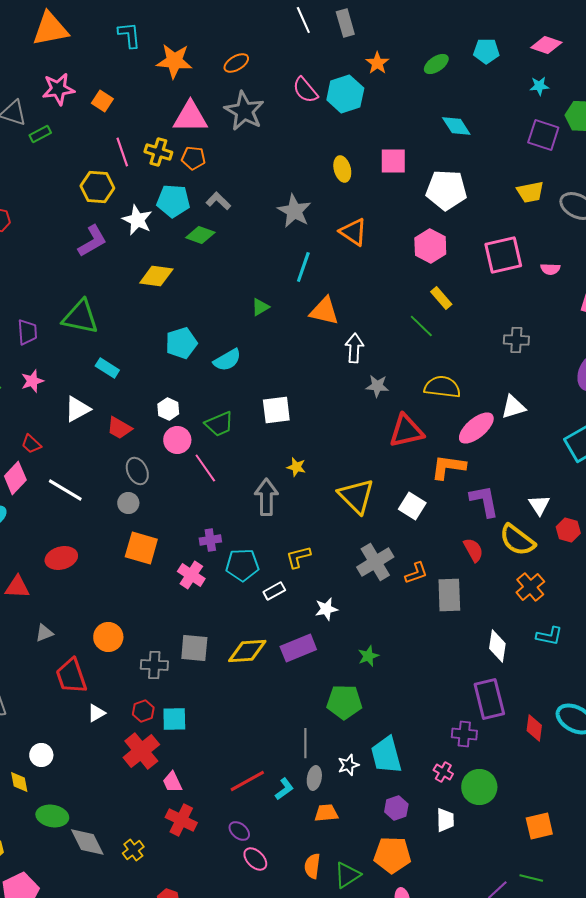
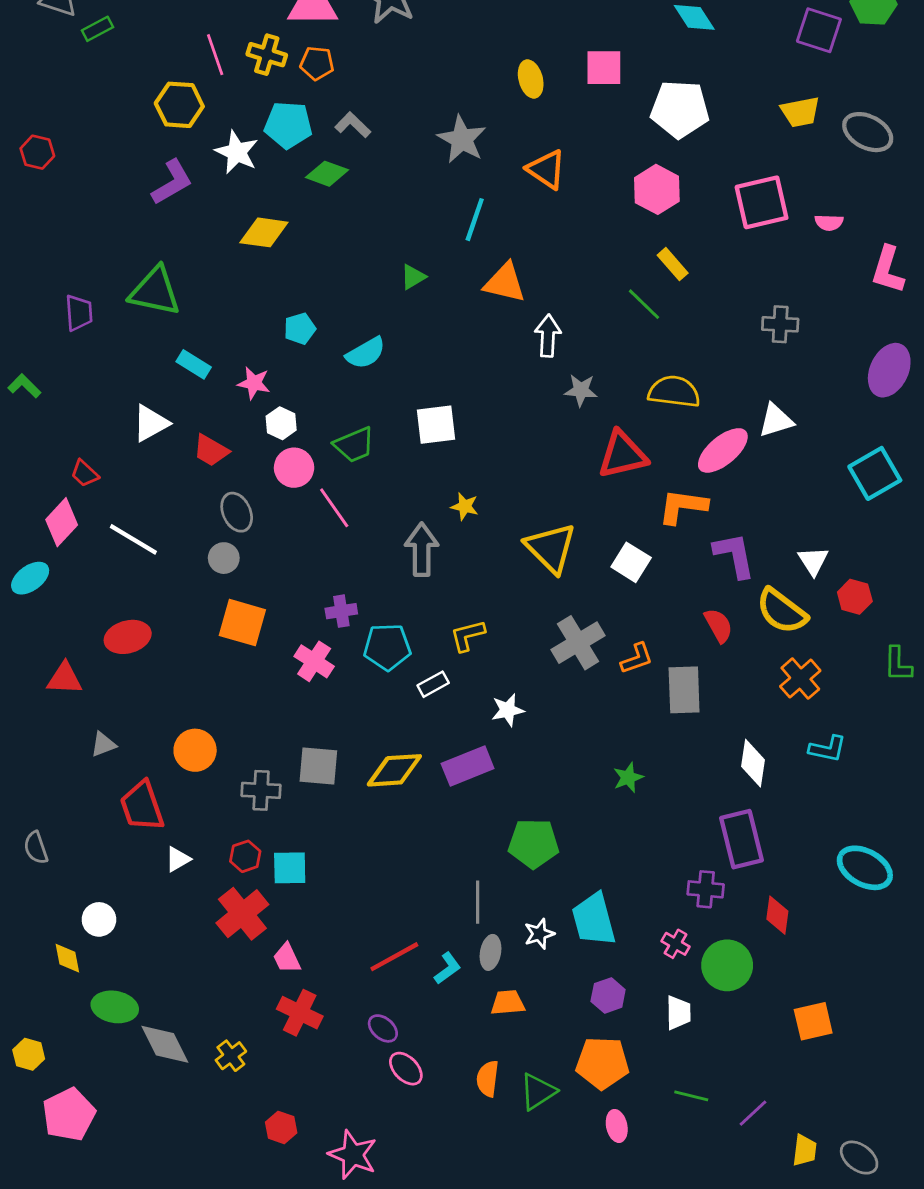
cyan pentagon: (181, 343) -> (300, 329), size x0.7
pink star: (32, 381) -> (254, 383), moved, turned 30
green star: (368, 656) -> (628, 777), moved
red diamond: (534, 728) -> (777, 915), moved
green line: (531, 878) -> (691, 1096), moved

